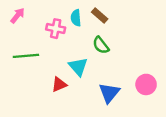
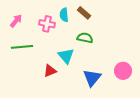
pink arrow: (18, 15) -> (16, 21), moved
green semicircle: (101, 45) -> (85, 38), turned 140

